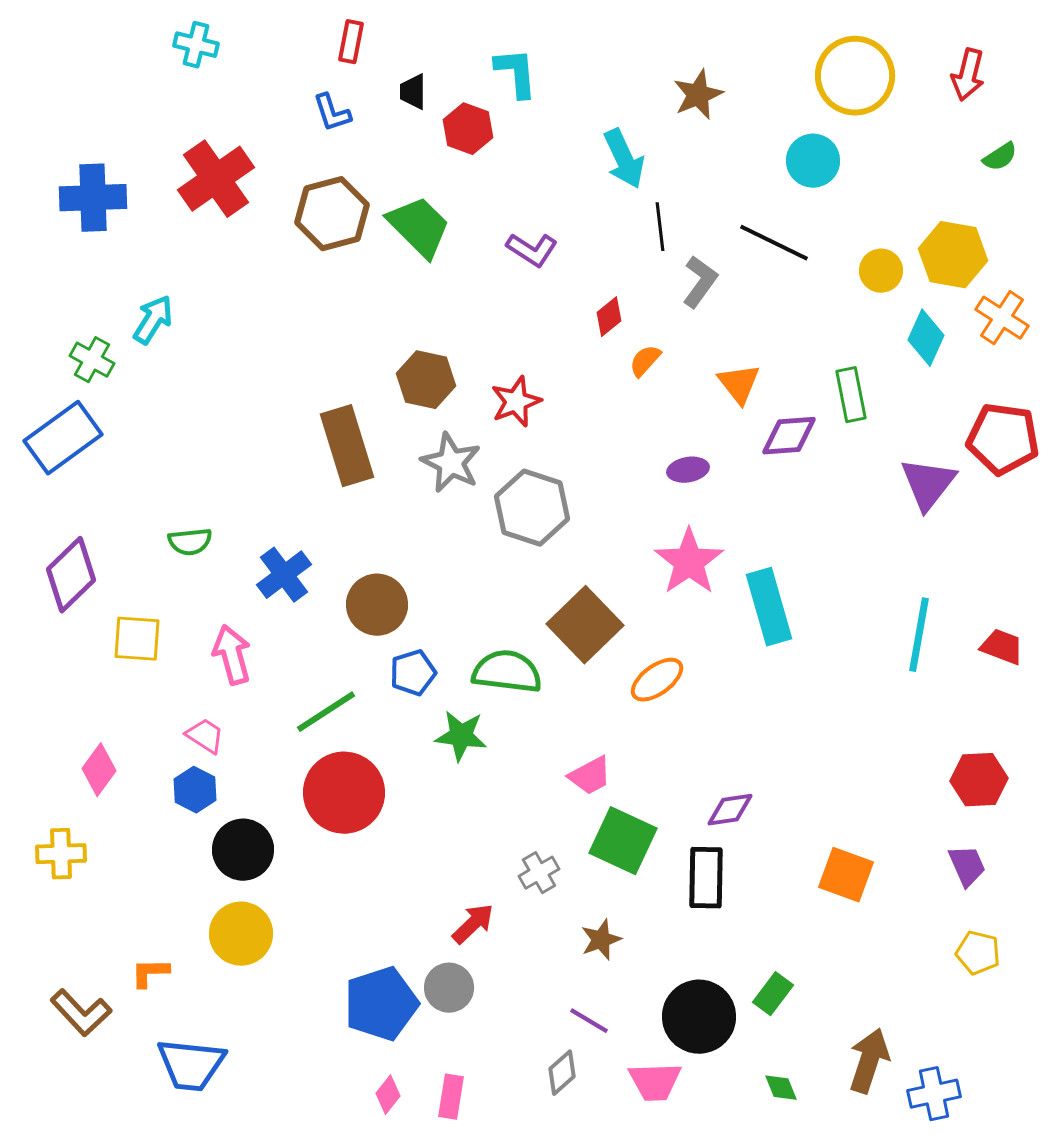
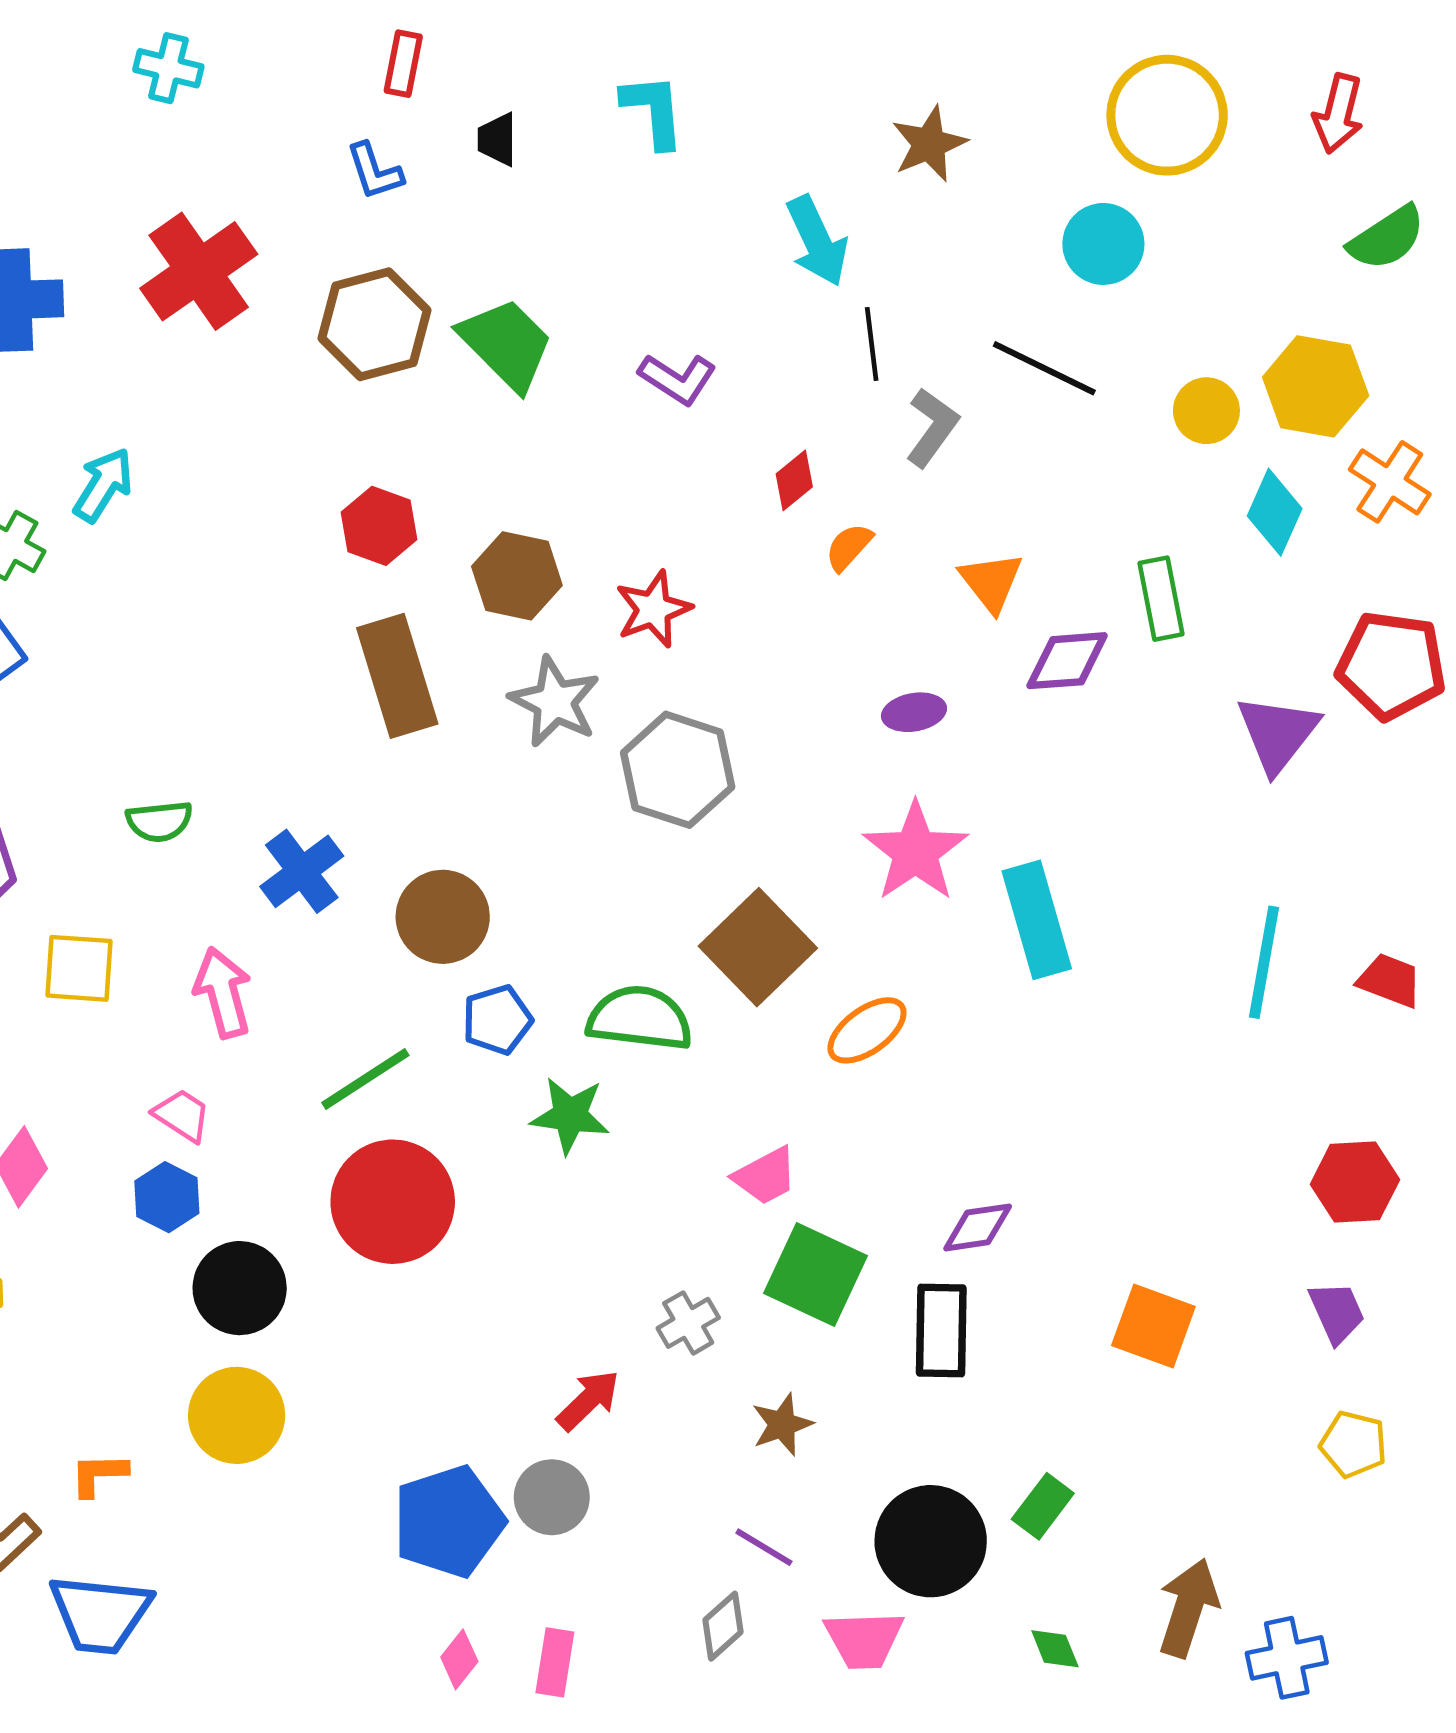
red hexagon: (468, 129) -> (379, 526), moved
green semicircle: (1000, 157) -> (1387, 238), size x1.5
blue trapezoid: (191, 1065) -> (100, 1614), moved

